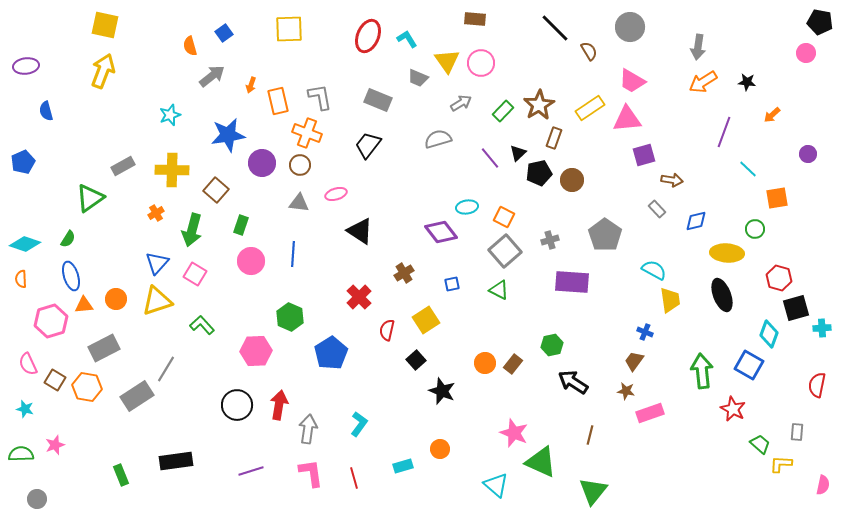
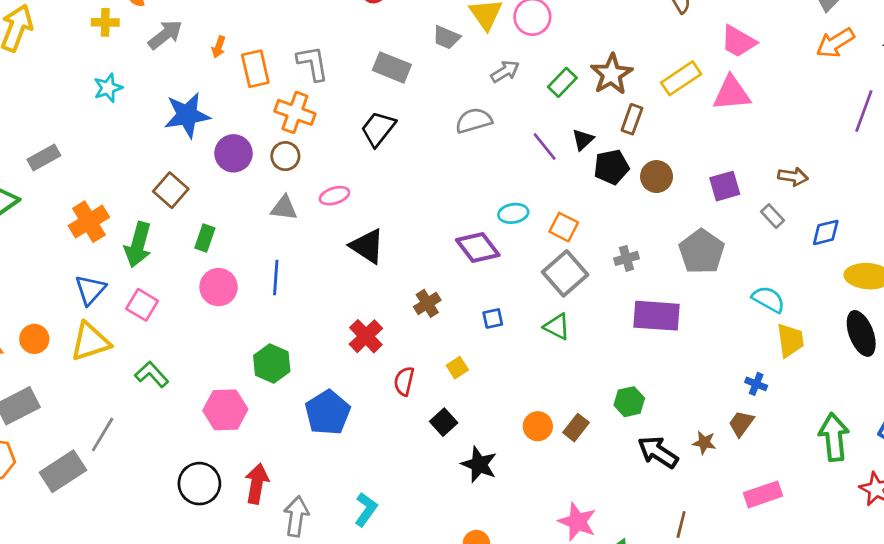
purple square: (644, 155) -> (725, 186), moved
yellow cross: (172, 170) -> (105, 22), moved, size x0.6
orange cross: (156, 213) -> (89, 222), size x1.8
yellow square: (426, 320) -> (457, 368), size x0.6
brown star: (626, 391) -> (704, 443), moved

